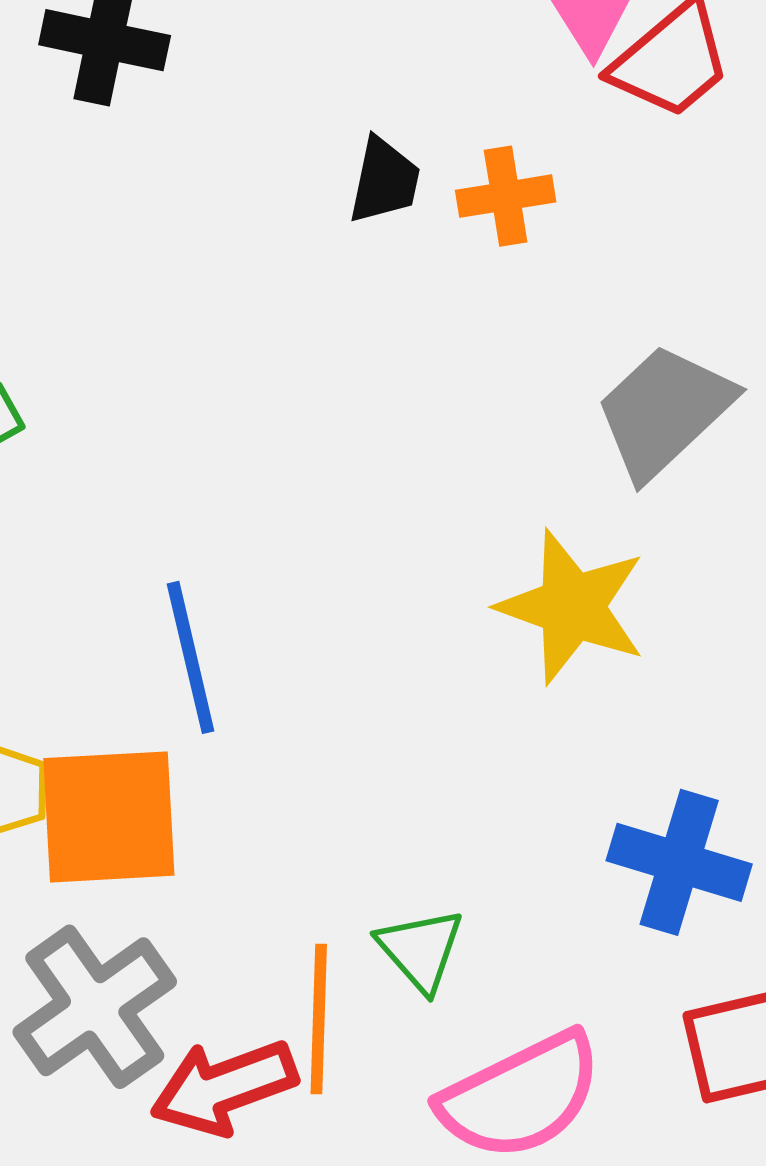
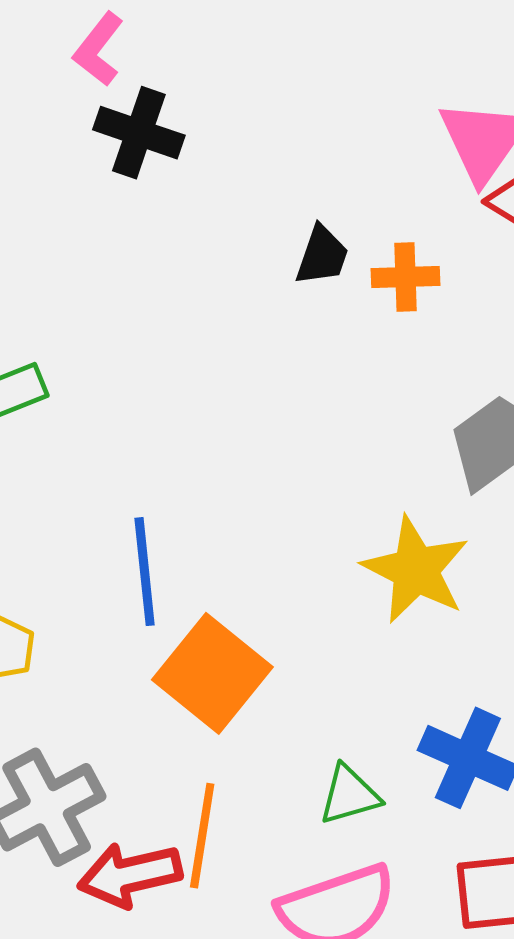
orange square: (109, 817) -> (212, 673), moved, turned 35
green triangle: (421, 950) -> (349, 795), moved, turned 48

